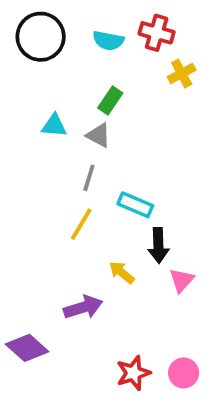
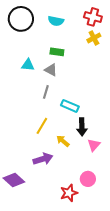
red cross: (157, 33) -> (93, 17), moved
green rectangle: (110, 100) -> (57, 52), turned 64
yellow line: (81, 224) -> (42, 126), moved
pink circle: (184, 373) -> (88, 179), moved

